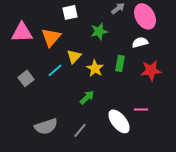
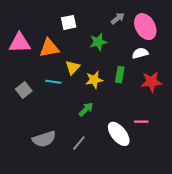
orange triangle: (51, 37) -> (49, 48), turned 40
yellow star: (95, 68) -> (94, 80), turned 30
cyan line: (55, 70) -> (53, 82), turned 49

